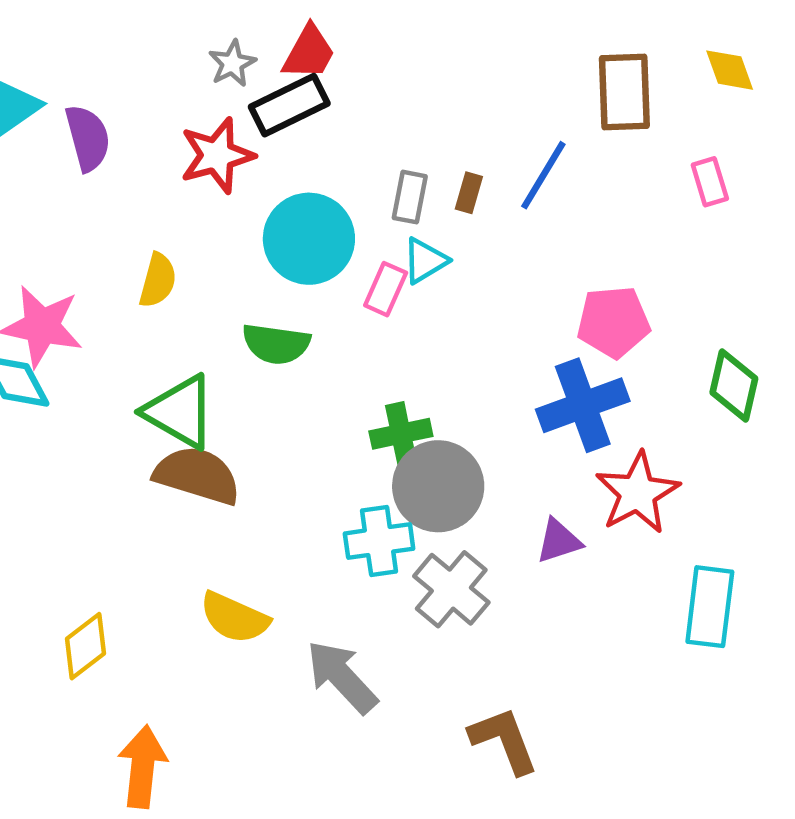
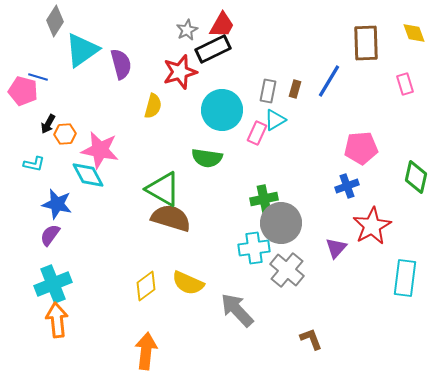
yellow semicircle: (158, 280) -> (153, 106), moved
blue cross: (583, 405) -> (347, 186), size x0.6
purple triangle: (559, 541) -> (336, 248), turned -30
yellow diamond: (85, 646) -> (146, 286), moved
brown L-shape: (504, 740) -> (311, 339), size x0.7

